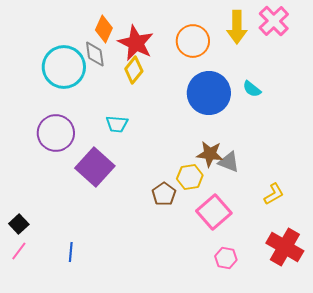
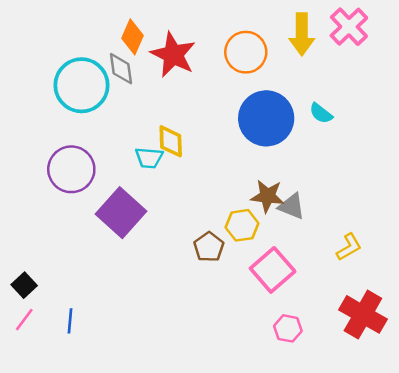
yellow diamond: (134, 70) -> (171, 141), moved, turned -40
blue line: (71, 252) -> (70, 321), moved

